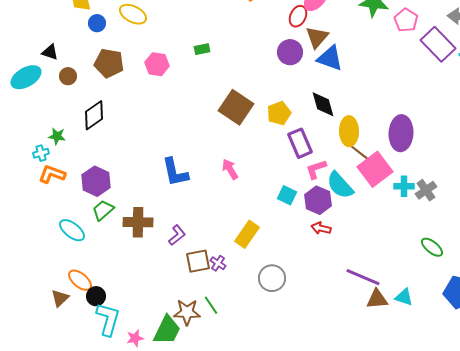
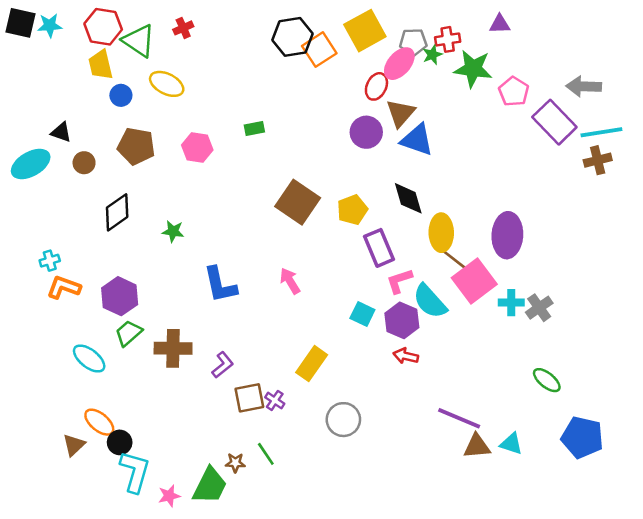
green star: (57, 136) -> (173, 231), moved
brown star: (187, 312) -> (235, 463), size x0.6

